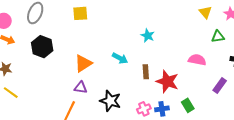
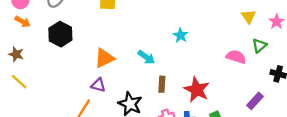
green triangle: (218, 37) -> (259, 46), turned -40
pink semicircle: (197, 60) -> (236, 57), moved
brown rectangle: (146, 72) -> (162, 84), moved

